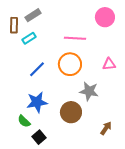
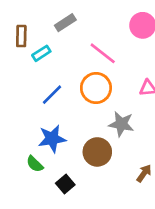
gray rectangle: (33, 15) -> (65, 23), moved
pink line: (75, 38) -> (103, 53), turned 35
black square: (39, 137) -> (65, 184), moved

